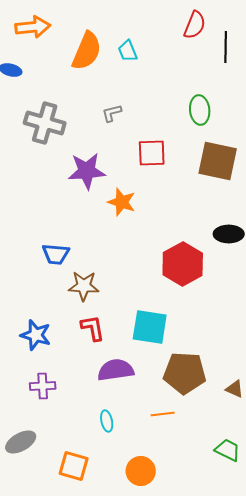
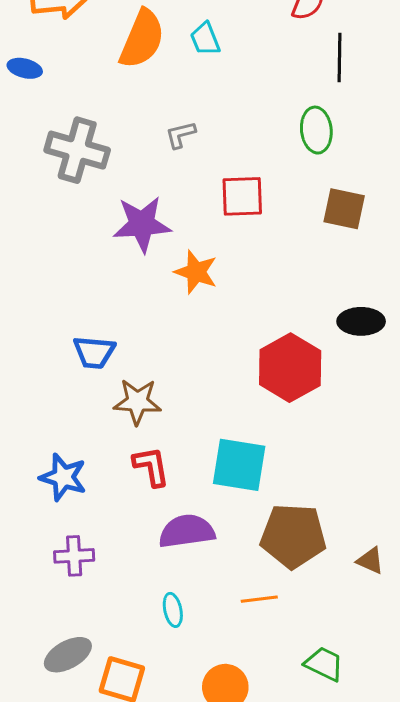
black line: (226, 47) -> (339, 58), moved
brown square: (218, 161) -> (344, 209), size x0.7
gray ellipse: (21, 442) -> (68, 655), moved
green trapezoid: (228, 450) -> (324, 664), moved

